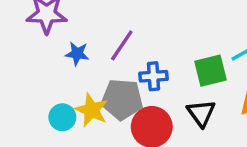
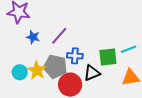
black triangle: (201, 113) -> (92, 73), moved, turned 36

